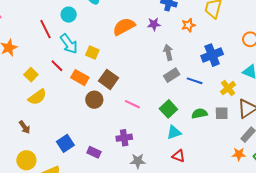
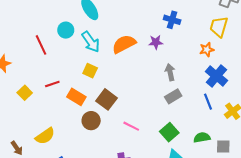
orange star: (188, 25) -> (207, 50), moved
cyan arrow: (69, 44) -> (91, 42), moved
blue cross: (212, 55) -> (216, 76), turned -30
red line: (57, 66) -> (52, 84), turned -64
blue line: (195, 81) -> (208, 102), moved, turned 49
yellow semicircle: (37, 97) -> (45, 136), moved
gray square: (222, 113) -> (223, 147), moved

